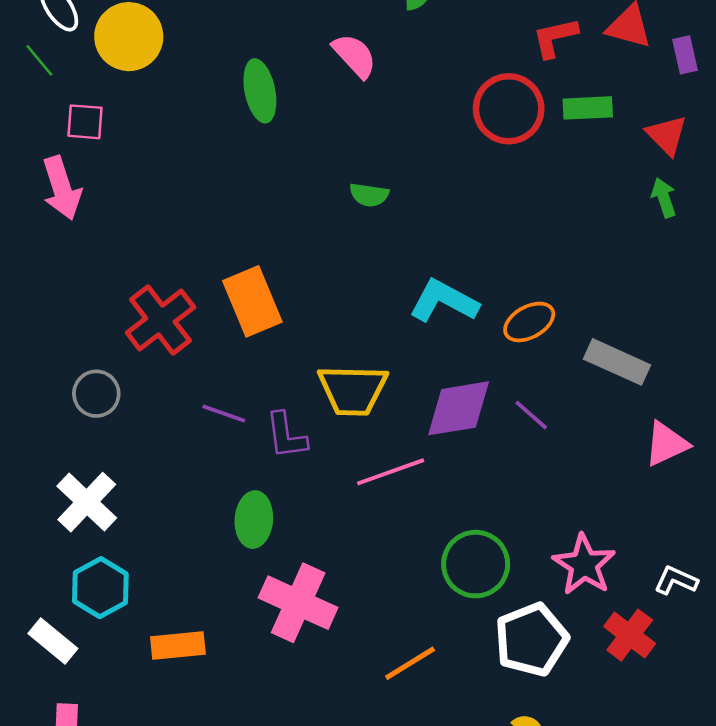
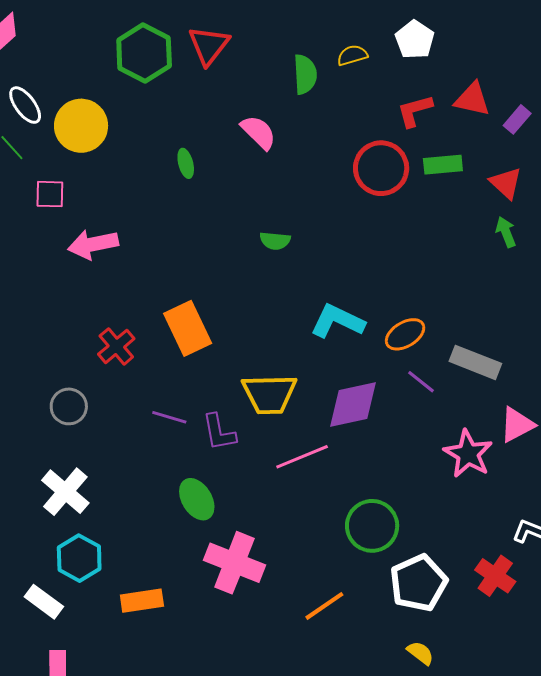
purple rectangle: (685, 55) -> (517, 119), turned 56
green ellipse: (260, 91) -> (186, 163), size x0.6
pink arrow: (62, 188) -> (93, 244), moved, turned 99
red cross: (160, 320) -> (116, 346), size x0.7
purple line: (531, 415) -> (421, 382), moved
green ellipse: (254, 520) -> (197, 499), turned -33
pink star: (584, 565) -> (468, 454), moved

